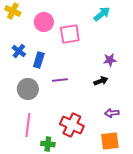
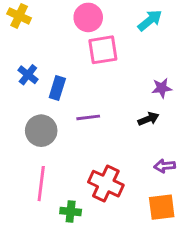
pink circle: (44, 22) -> (88, 17), moved

